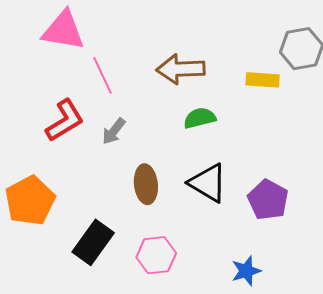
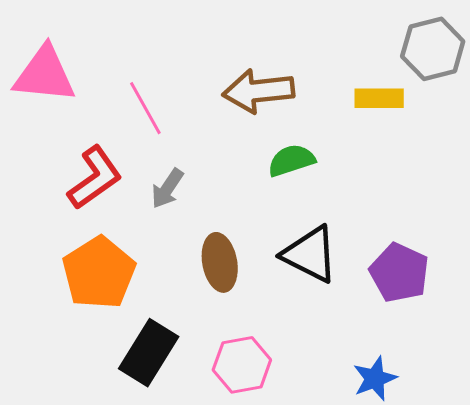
pink triangle: (63, 30) -> (45, 74), moved
orange pentagon: (30, 201) -> (99, 273), moved

